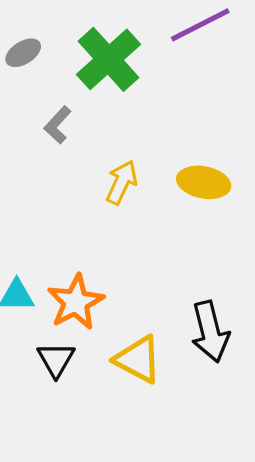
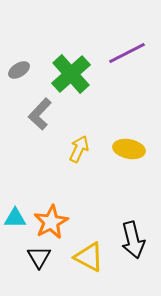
gray L-shape: (58, 125) -> (40, 114), size x1.4

